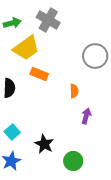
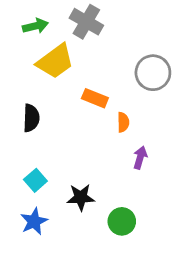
orange rectangle: (39, 74) -> (95, 98), moved
black star: (44, 144) -> (81, 197), turned -30

